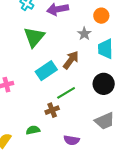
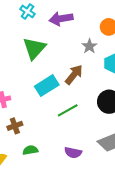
brown cross: (52, 110) -> (15, 126), moved
purple semicircle: (72, 140) -> (73, 153), moved

